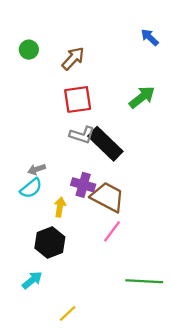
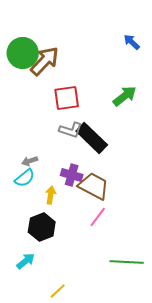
green circle: (29, 50) -> (23, 53), size x1.8
brown arrow: (73, 58) -> (45, 61), moved, size x1.4

